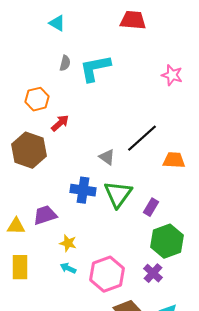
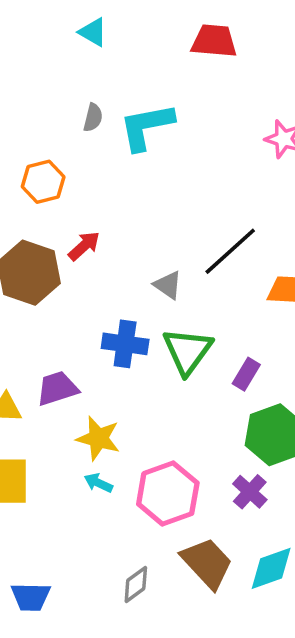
cyan triangle: (57, 23) -> (93, 32), moved
red arrow: (60, 123) -> (84, 246), moved
yellow star: (68, 243) -> (98, 438), size x1.4

